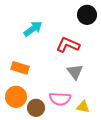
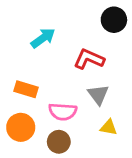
pink semicircle: (60, 99) -> (63, 112), moved
yellow triangle: (83, 107) -> (109, 127), moved
brown circle: (36, 108) -> (59, 142), moved

